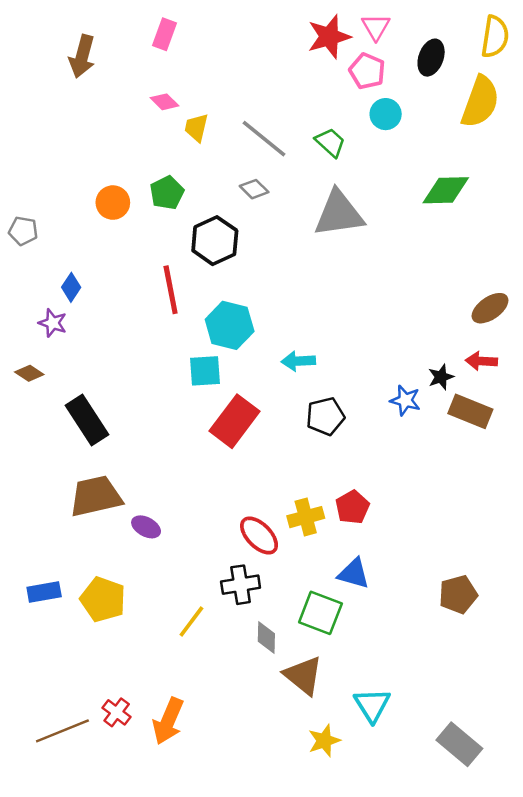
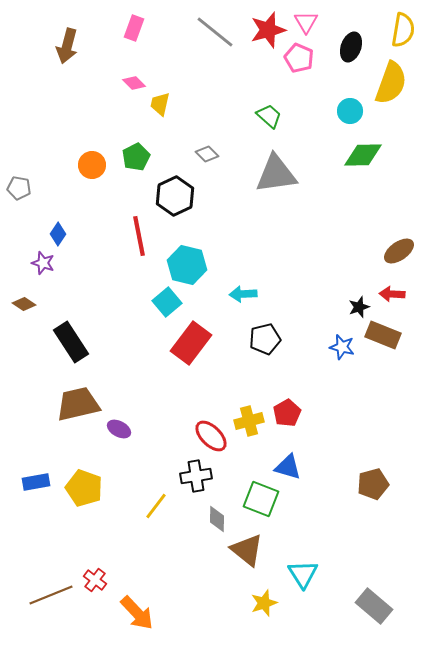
cyan circle: (386, 114) -> (350, 111), moved
gray line: (264, 139) -> (215, 32), moved
cyan square: (205, 371) -> (167, 302), turned -36
blue star: (405, 400) -> (342, 347), moved
orange arrow: (168, 721) -> (137, 613), moved, turned -66

